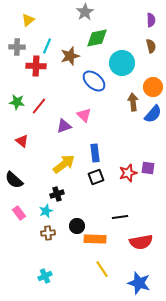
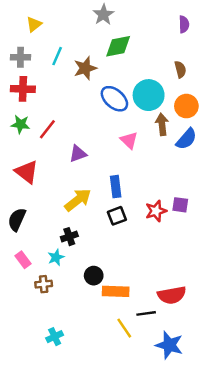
brown semicircle: (151, 46) -> (180, 69), moved
cyan circle: (122, 63) -> (149, 95), moved
red cross: (36, 66) -> (23, 89), moved
pink triangle: (84, 115) -> (129, 140), moved
red triangle: (22, 141) -> (27, 172), size x1.5
black semicircle: (14, 180) -> (17, 219), turned 72
black line: (120, 217) -> (146, 313), moved
brown cross: (48, 233) -> (44, 284), moved

